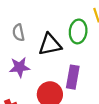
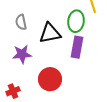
purple rectangle: (73, 77) -> (77, 47), moved

